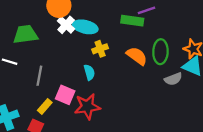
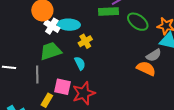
green trapezoid: (25, 34) -> (51, 51), moved
green ellipse: (160, 52) -> (138, 22), moved, turned -45
orange semicircle: (137, 56) -> (146, 68), moved

